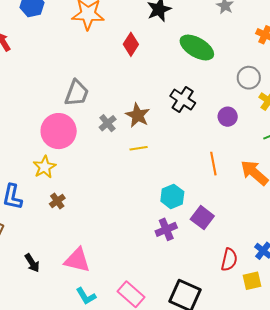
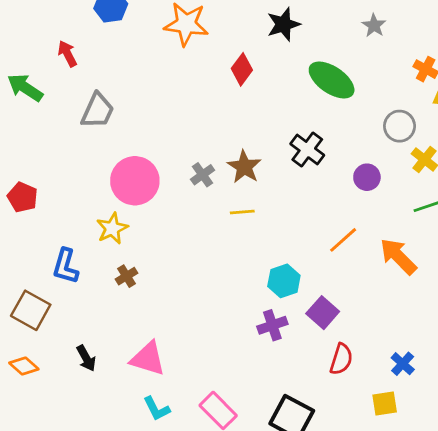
gray trapezoid: (77, 93) -> (97, 111), moved
orange line: (213, 164) -> (343, 240), turned 55
red semicircle: (229, 260) -> (341, 359), moved

